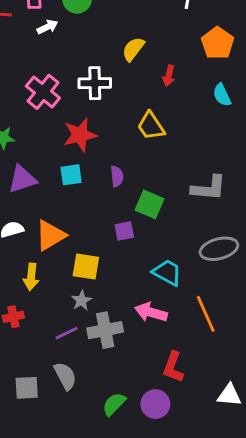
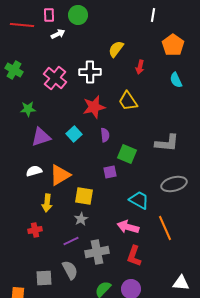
red star: (80, 135) -> (94, 107), moved
cyan square: (71, 175) -> (74, 134), turned -35
gray cross: (105, 330) -> (97, 252), moved
red L-shape: (173, 367) -> (134, 256), moved

